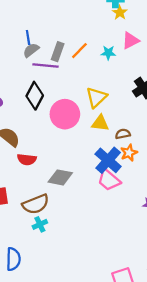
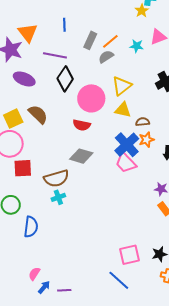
yellow star: (120, 13) -> (142, 11), moved
gray semicircle: (31, 50) -> (106, 57), moved
purple line: (45, 66) -> (55, 55), moved
red semicircle: (27, 159) -> (82, 125), moved

